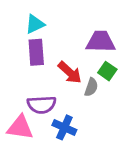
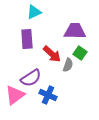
cyan triangle: (35, 24) -> (34, 12), moved
purple semicircle: (42, 105) -> (31, 78), turned -30
pink triangle: (20, 127) -> (15, 95), turned -45

